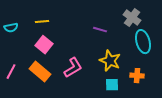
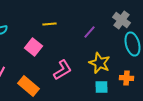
yellow line: (42, 22) -> (50, 24), moved
purple line: (100, 30) -> (90, 32), turned -64
orange rectangle: (40, 72) -> (28, 86), moved

